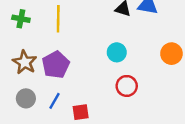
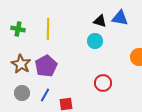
cyan circle: (117, 52) -> (95, 41), moved

